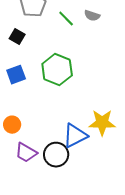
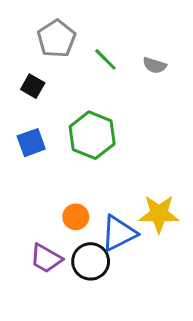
gray semicircle: (92, 16) -> (154, 65), moved
orange circle: (12, 125) -> (76, 217), moved

